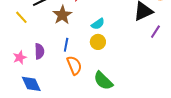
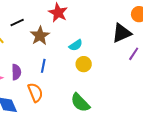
yellow circle: (98, 42) -> (84, 64), moved
orange semicircle: (74, 65) -> (35, 92), moved

